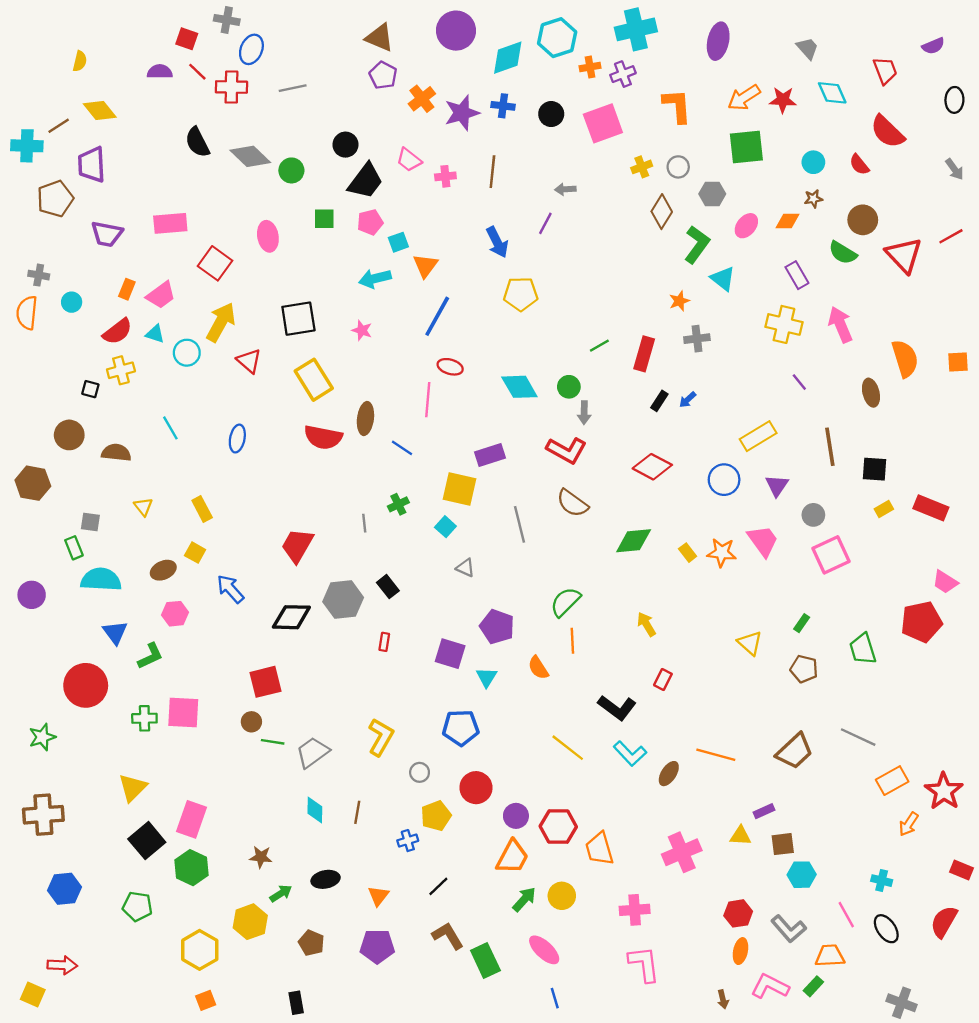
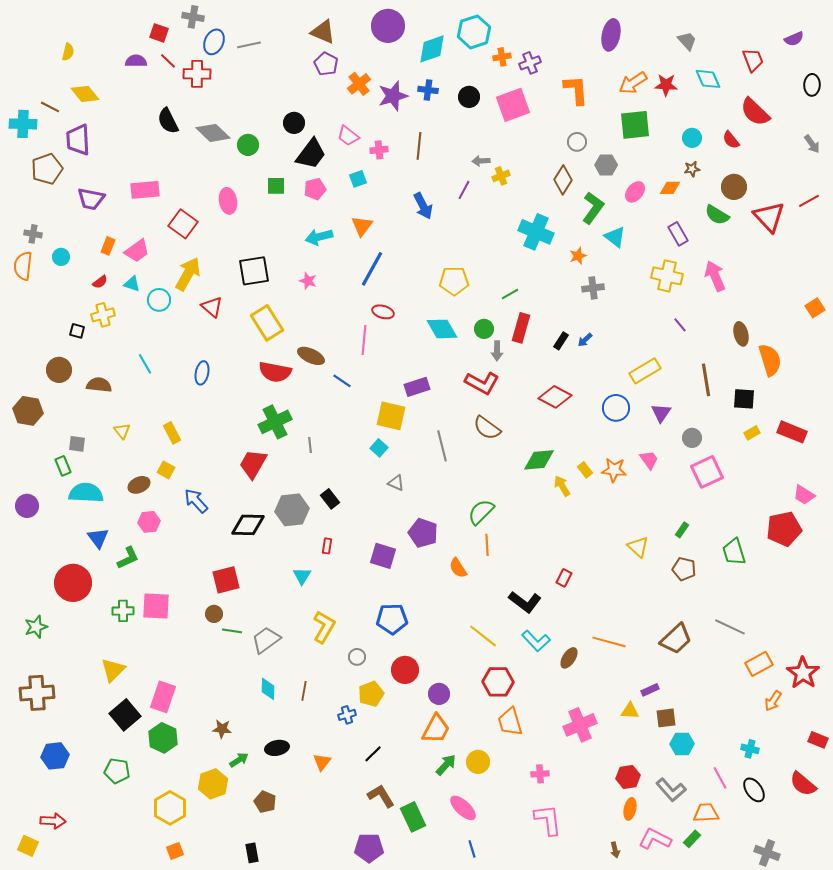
cyan cross: (636, 29) -> (536, 232), moved, turned 36
gray line: (293, 88) -> (249, 45), moved
brown line: (59, 126) -> (50, 107), turned 60
yellow cross: (642, 167) -> (501, 176), moved
cyan square: (398, 242) -> (358, 179), moved
yellow pentagon: (521, 294) -> (454, 281), moved
red semicircle: (117, 332) -> (100, 282), size x0.6
red rectangle: (644, 354) -> (521, 328), moved
orange semicircle: (905, 359) -> (770, 360), moved
orange square: (958, 362) -> (815, 308), turned -30
brown ellipse: (365, 419) -> (311, 356), turned -72
green cross: (398, 504) -> (275, 422), moved, size x1.8
pink trapezoid: (763, 541) -> (649, 460), size x0.7
yellow arrow: (646, 624) -> (562, 486), moved
cyan triangle: (487, 677) -> (302, 576), moved
red hexagon: (558, 826) -> (498, 682), moved
pink cross: (635, 910) -> (540, 774), size x0.7
red semicircle: (944, 922) -> (803, 784), turned -80
purple pentagon: (377, 946) -> (369, 848), moved

